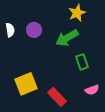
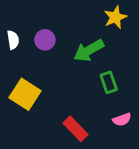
yellow star: (77, 13) -> (115, 17), moved
yellow square: (26, 84) -> (25, 94), moved, turned -35

